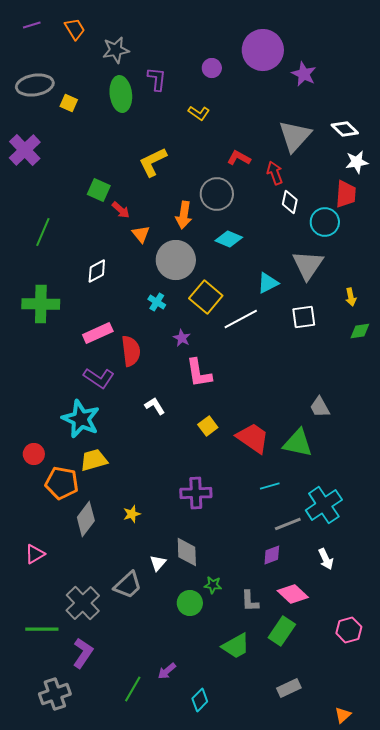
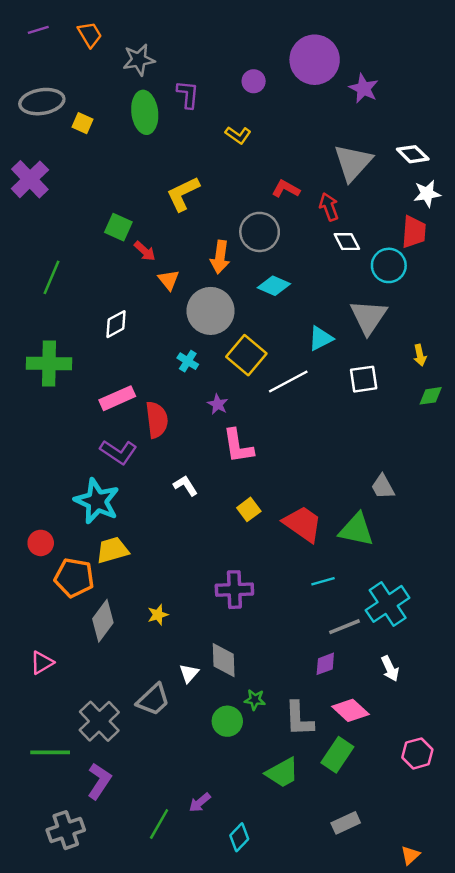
white diamond: (290, 202) -> (347, 242), turned -40
gray L-shape: (250, 601) -> (299, 719), size x1.4

